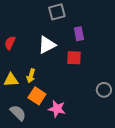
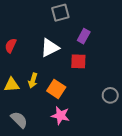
purple rectangle: (79, 34) -> (84, 36), turned 40
orange square: (37, 96) -> (56, 89), moved

